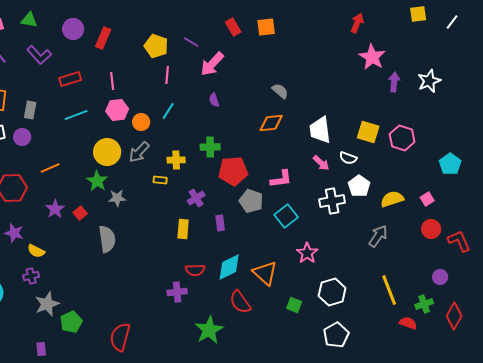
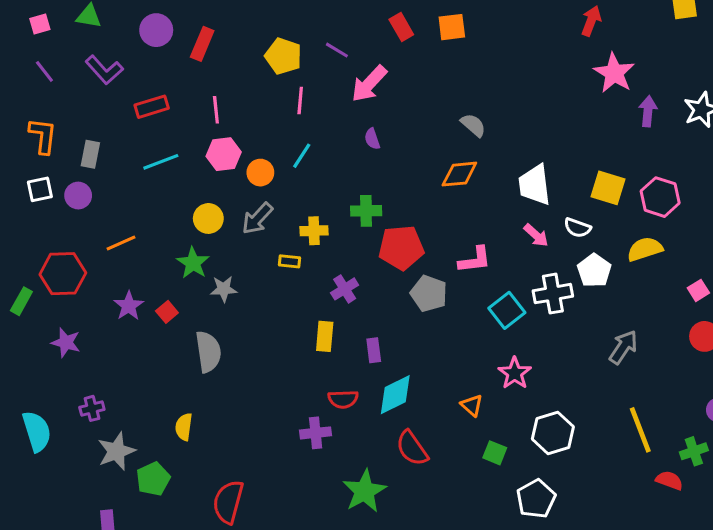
yellow circle: (107, 152) -> (208, 218), size x0.7
yellow semicircle: (392, 199) -> (645, 249), moved
cyan square: (286, 216) -> (507, 310), moved
purple rectangle: (220, 223) -> (374, 350), moved
yellow semicircle: (36, 251) -> (184, 427), moved, turned 72
orange triangle: (265, 273) -> (472, 405), moved, size x0.6
white pentagon: (336, 335) -> (536, 499), moved

